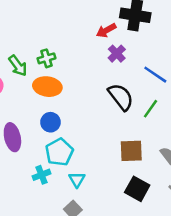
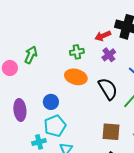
green cross: (47, 58) -> (77, 52), moved
green arrow: (18, 66) -> (31, 55), turned -126
orange ellipse: (47, 87) -> (76, 77), moved

